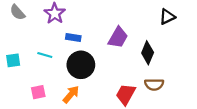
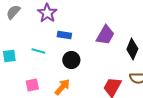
gray semicircle: (17, 12) -> (13, 12), turned 84
black circle: (81, 65) -> (71, 60), size x0.7

